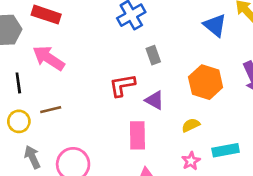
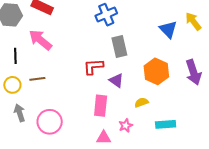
gray rectangle: (153, 55) -> (119, 47), size x1.5
pink star: (191, 161) -> (126, 126), moved

